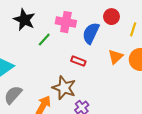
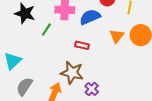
blue semicircle: (91, 33) -> (90, 17), turned 50

